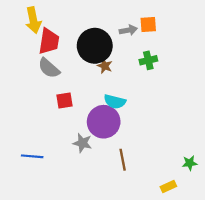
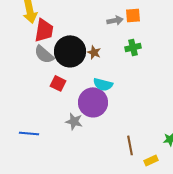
black circle: (95, 46) -> (70, 51), moved
red square: (65, 101) -> (58, 83), turned 35
brown line: (123, 160) -> (130, 145), moved

